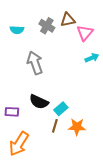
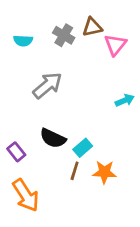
cyan arrow: (92, 58) -> (125, 100), moved
gray arrow: (35, 63) -> (47, 85), turned 70
purple rectangle: (12, 112) -> (16, 152), turned 48
orange arrow: (19, 144) -> (26, 195), turned -65

